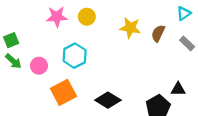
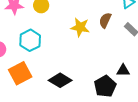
yellow star: (130, 28) -> (80, 27), moved

